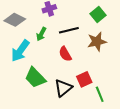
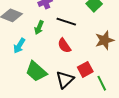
black line: (69, 30) -> (66, 22), turned 36
brown star: (97, 42) -> (105, 40), moved
cyan arrow: (20, 51) -> (19, 46), size x0.7

